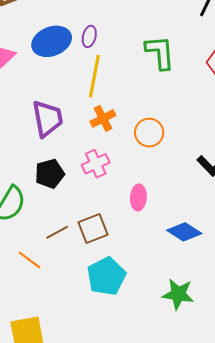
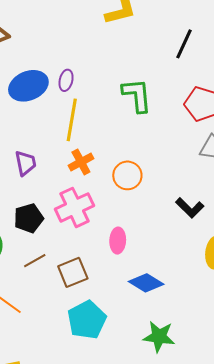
purple trapezoid: (47, 119) -> (26, 163), size x0.7
pink cross: (96, 164) -> (74, 207), size x1.4
brown line: (57, 232) -> (35, 261), moved
blue diamond: (184, 232) -> (146, 283), moved

